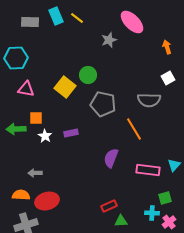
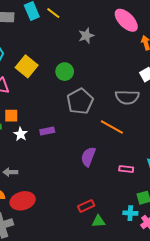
pink ellipse: (132, 22) -> (126, 20), moved
yellow square: (65, 87) -> (27, 66), moved
gray pentagon: (103, 104) -> (80, 101), turned 30
orange line: (134, 129) -> (112, 127), turned -30
pink rectangle: (148, 170) -> (126, 169), size x0.6

